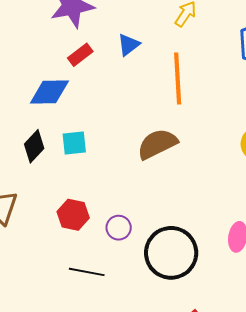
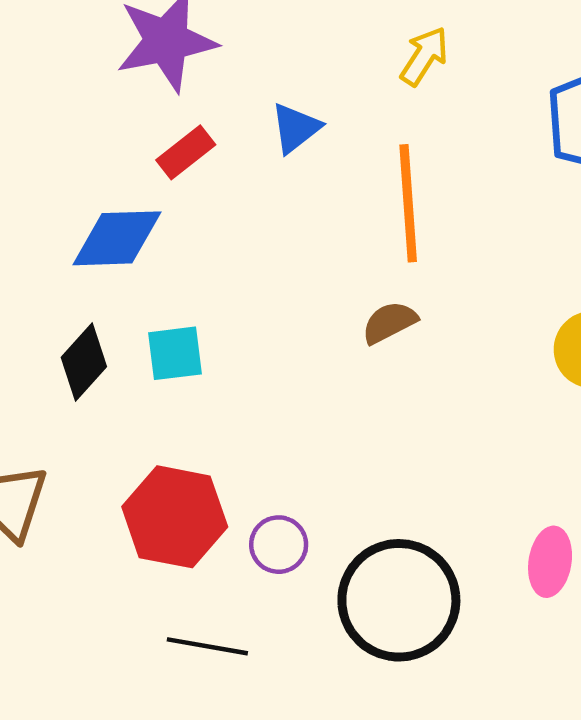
brown semicircle: (157, 144) -> (389, 322), moved, size x0.6
red hexagon: (73, 215) -> (175, 517), size x1.4

